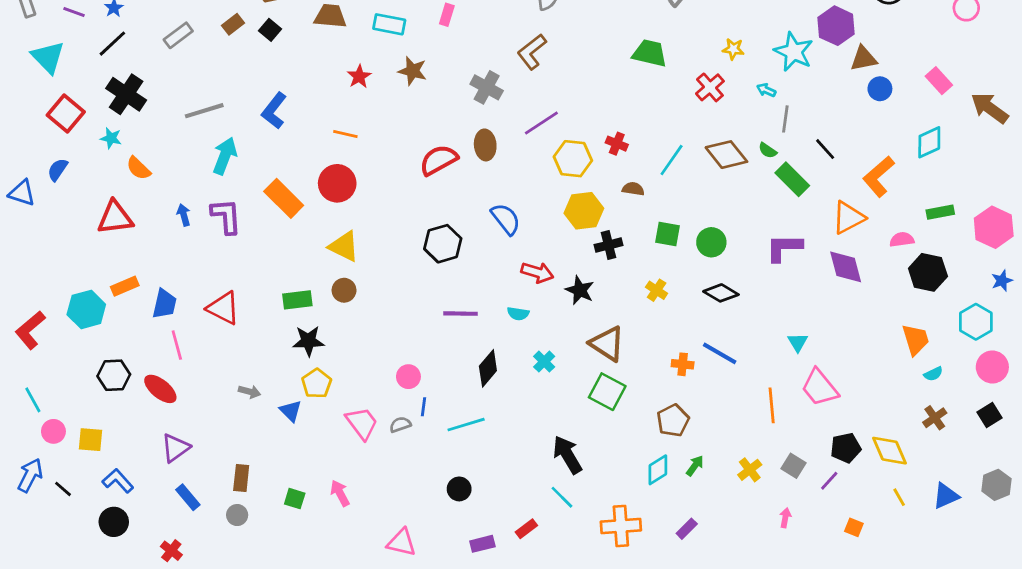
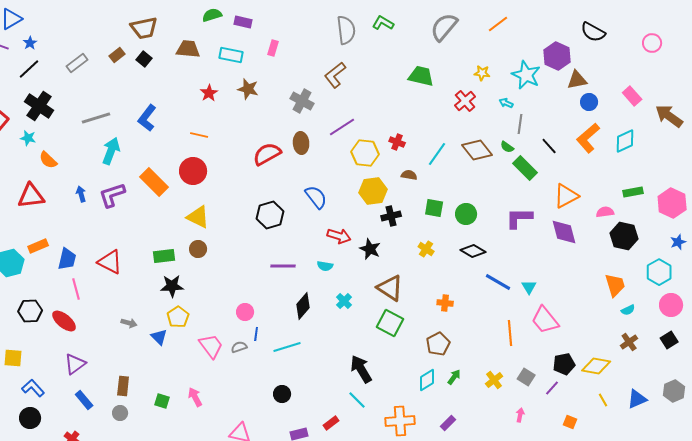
orange L-shape: (879, 176) -> (588, 138), moved
purple L-shape: (226, 216) -> (112, 195), turned -104
blue line: (720, 353) -> (498, 282), moved
yellow diamond: (890, 451) -> (596, 366), turned -56

